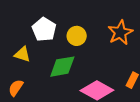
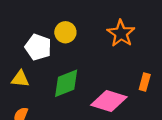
yellow circle: (77, 36) -> (65, 32), moved

